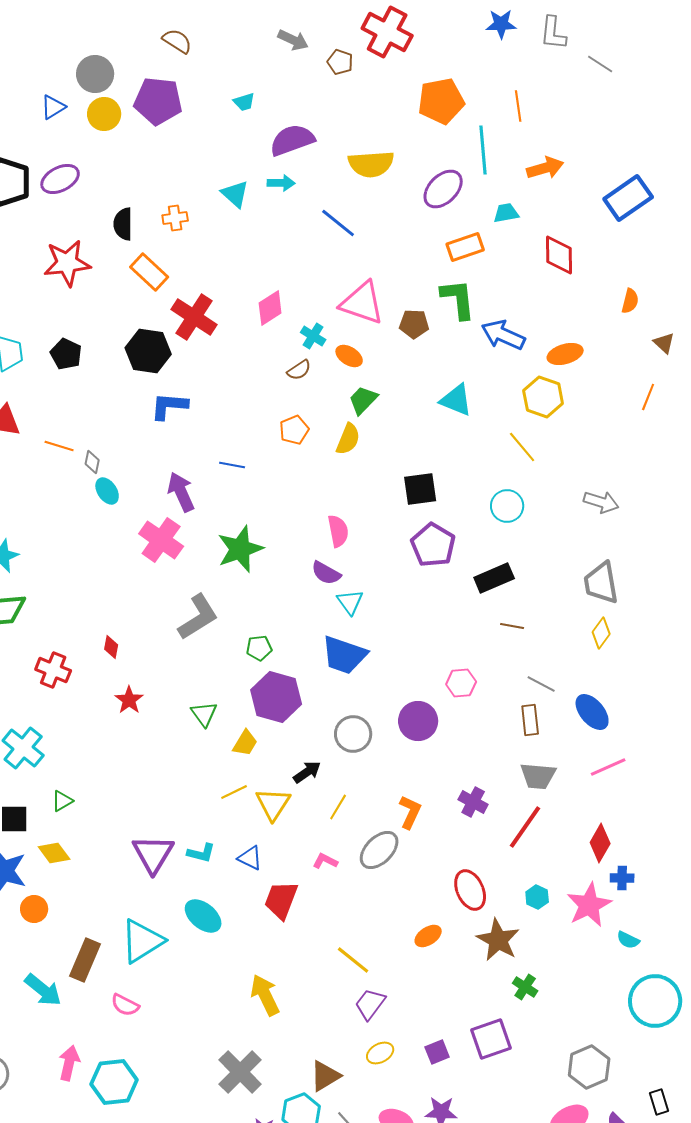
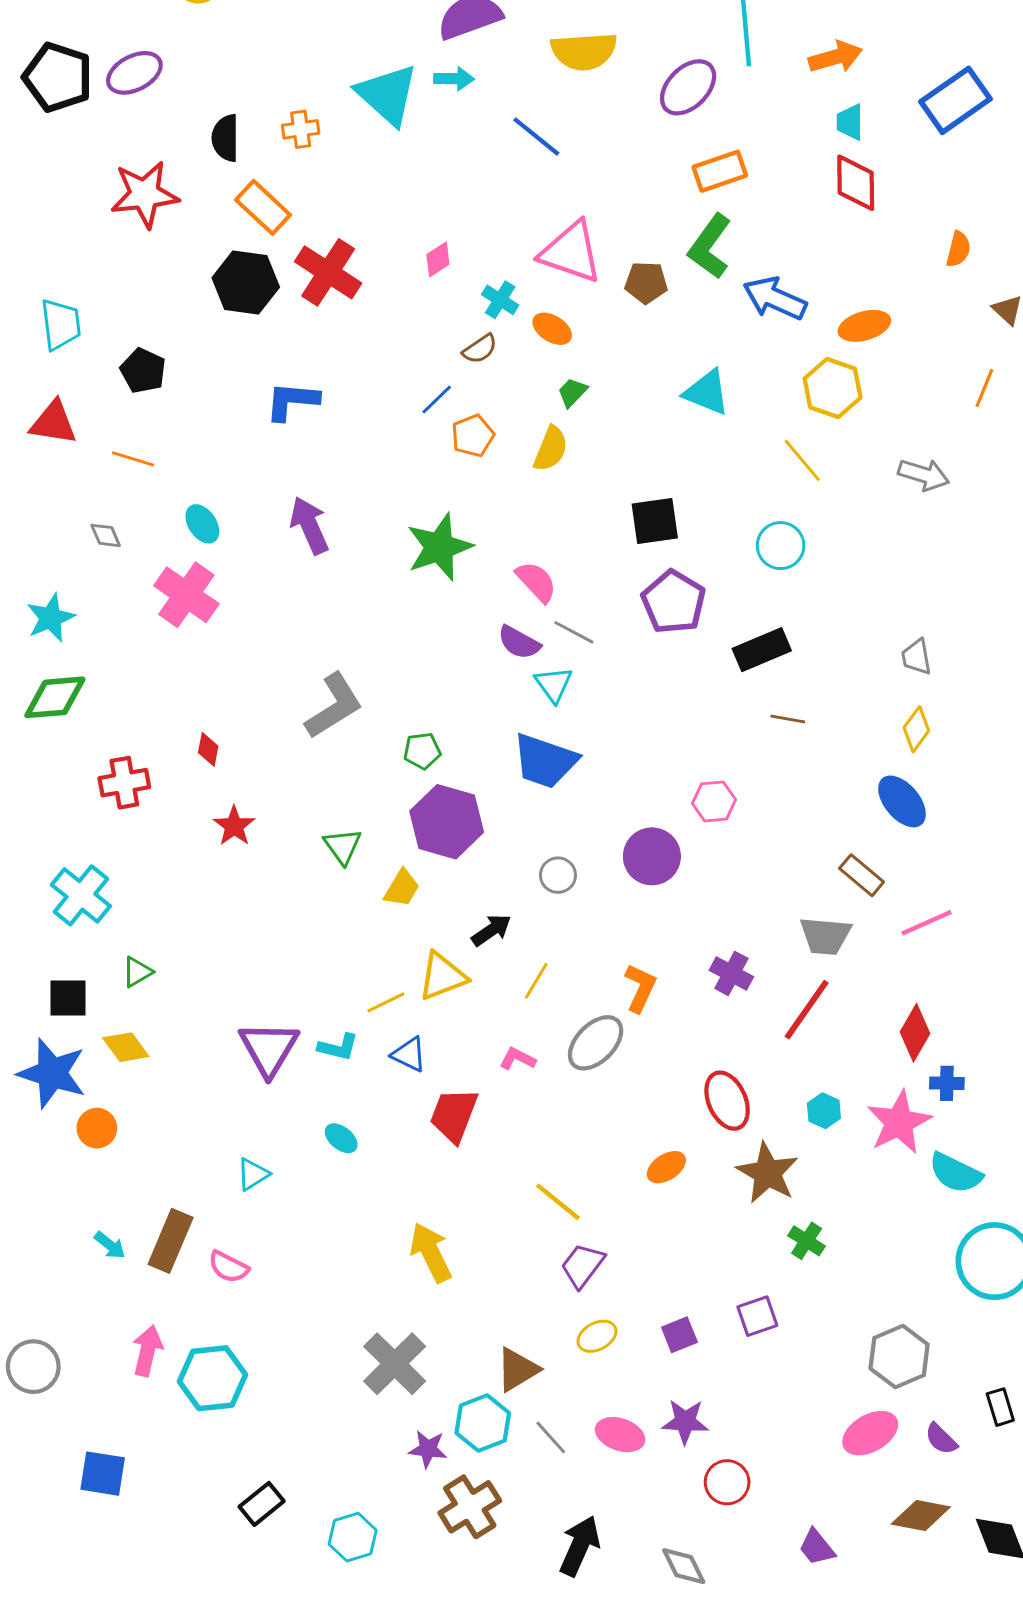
cyan triangle: (235, 194) -> (387, 95), size x1.6
cyan trapezoid: (506, 213) -> (850, 122), moved, turned -80
green L-shape: (458, 299) -> (710, 246), turned -138
pink diamond: (270, 308) -> (438, 259), size x0.7
black hexagon: (148, 351) -> (246, 282), moved
black pentagon: (66, 354) -> (143, 371), moved
green trapezoid: (363, 400) -> (572, 392), size x0.7
gray diamond: (92, 462) -> (106, 535), moved, turned -35
blue line: (232, 465) -> (437, 400), moved, turned -55
gray arrow: (601, 502) -> (924, 475), moved
pink semicircle: (338, 531) -> (536, 582), turned -32
pink cross: (161, 540) -> (186, 595), moved
green star: (240, 549) -> (439, 547), moved
gray trapezoid: (601, 583) -> (916, 657), size x0.6
red cross: (53, 670) -> (124, 783), turned -32
gray line: (541, 684) -> (574, 632), moved
blue ellipse: (592, 712) -> (902, 801), moved
brown rectangle: (530, 720) -> (862, 875), moved, turned -44
gray circle: (353, 734) -> (558, 875), size x0.7
yellow line: (234, 792) -> (386, 1002), moved
yellow triangle: (273, 804) -> (442, 976), turned 36
cyan ellipse: (203, 916) -> (341, 1138), size x0.6
cyan semicircle: (628, 940) -> (955, 1173), size x1.6
cyan triangle: (142, 941) -> (253, 1174), size x0.5
brown rectangle: (85, 960) -> (171, 1241), moved
cyan arrow: (43, 990) -> (110, 1245), size x0.6
purple square: (491, 1039) -> (757, 1316), size x0.7

